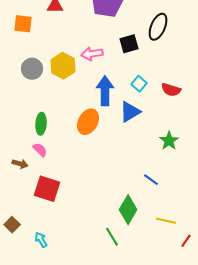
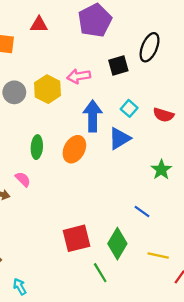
green ellipse: (41, 124) -> (37, 147), moved
red square: (47, 189) -> (77, 238), moved, turned -32
cyan arrow: (41, 240) -> (20, 287), moved

